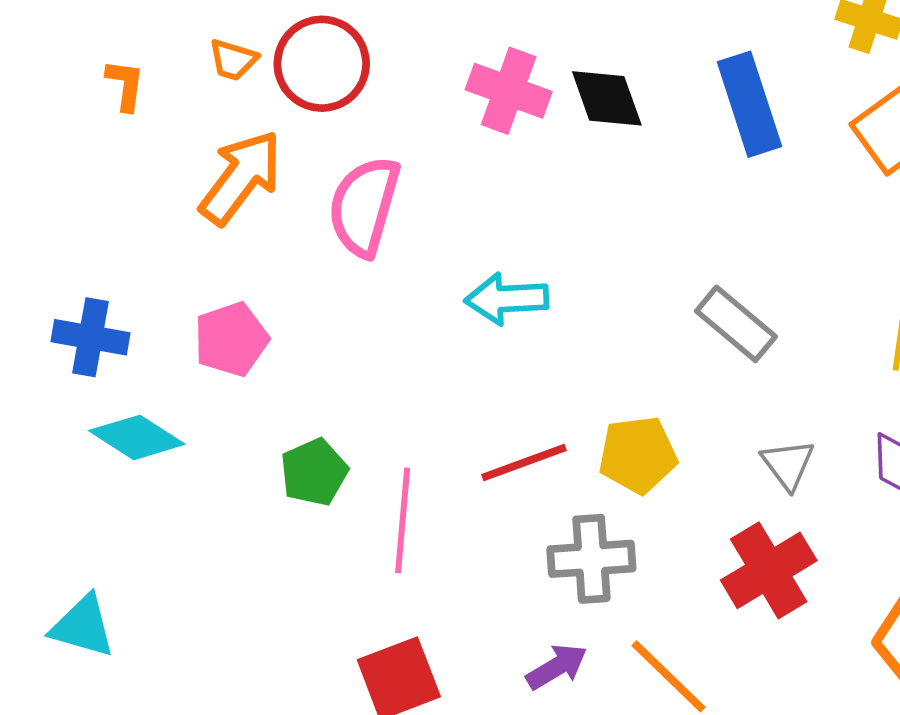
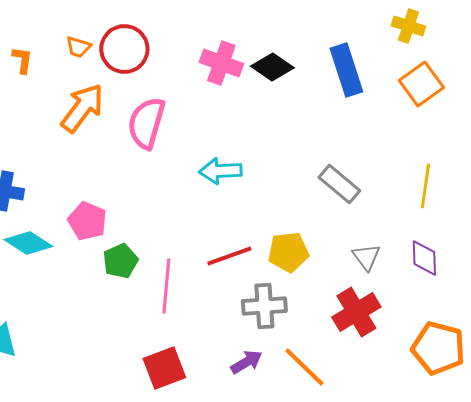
black diamond: (607, 98) -> (272, 67), turned -36
pink pentagon: (231, 339) -> (87, 221), moved, turned -30

